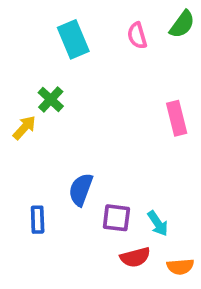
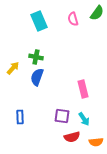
green cross: (51, 99) -> (36, 57), moved, turned -32
pink rectangle: (177, 118) -> (83, 89), moved
blue semicircle: (81, 190) -> (37, 77), moved

